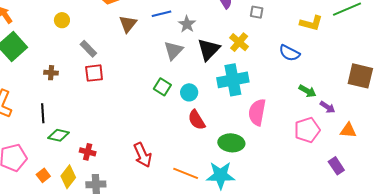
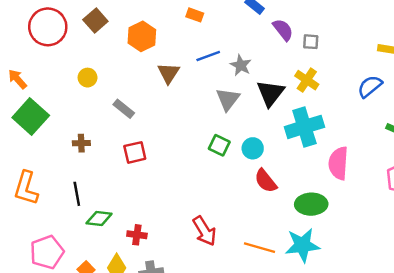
gray square: (257, 12) -> (311, 42), moved
blue semicircle: (289, 53) -> (370, 86), turned 120
red square: (94, 73) -> (135, 152), moved

